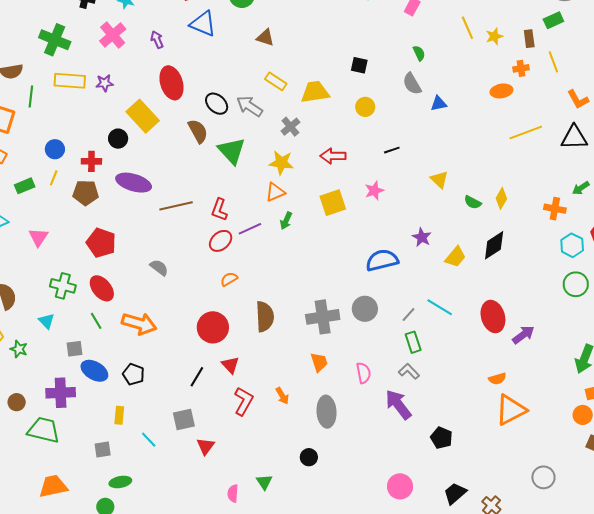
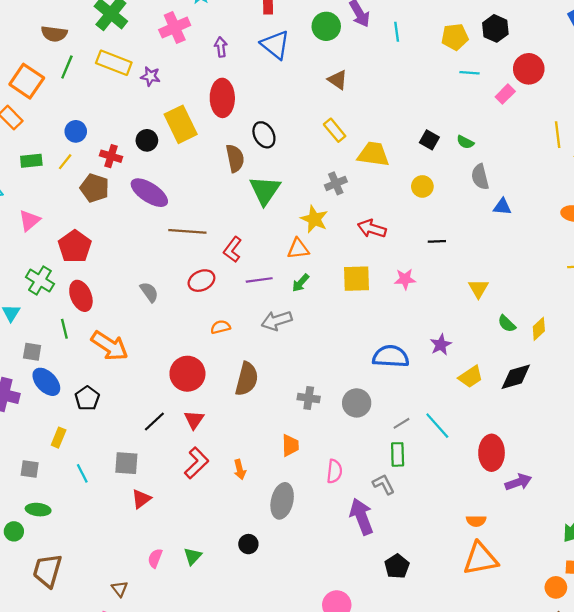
green semicircle: (419, 53) -> (465, 142), moved, turned 126
gray arrow: (249, 106) -> (277, 321), moved, turned -68
red ellipse: (221, 241) -> (201, 281), moved
red pentagon: (101, 243) -> (75, 246), moved
gray cross: (323, 317) -> (309, 398), size x0.6

